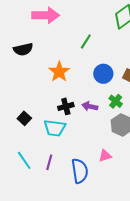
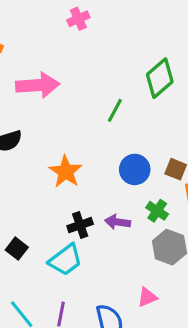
green line: (86, 41) -> (115, 110), moved
cyan trapezoid: (55, 128) -> (65, 260), turned -40

